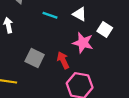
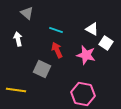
white triangle: (80, 14) -> (92, 29), moved
red arrow: (63, 60) -> (57, 50), moved

